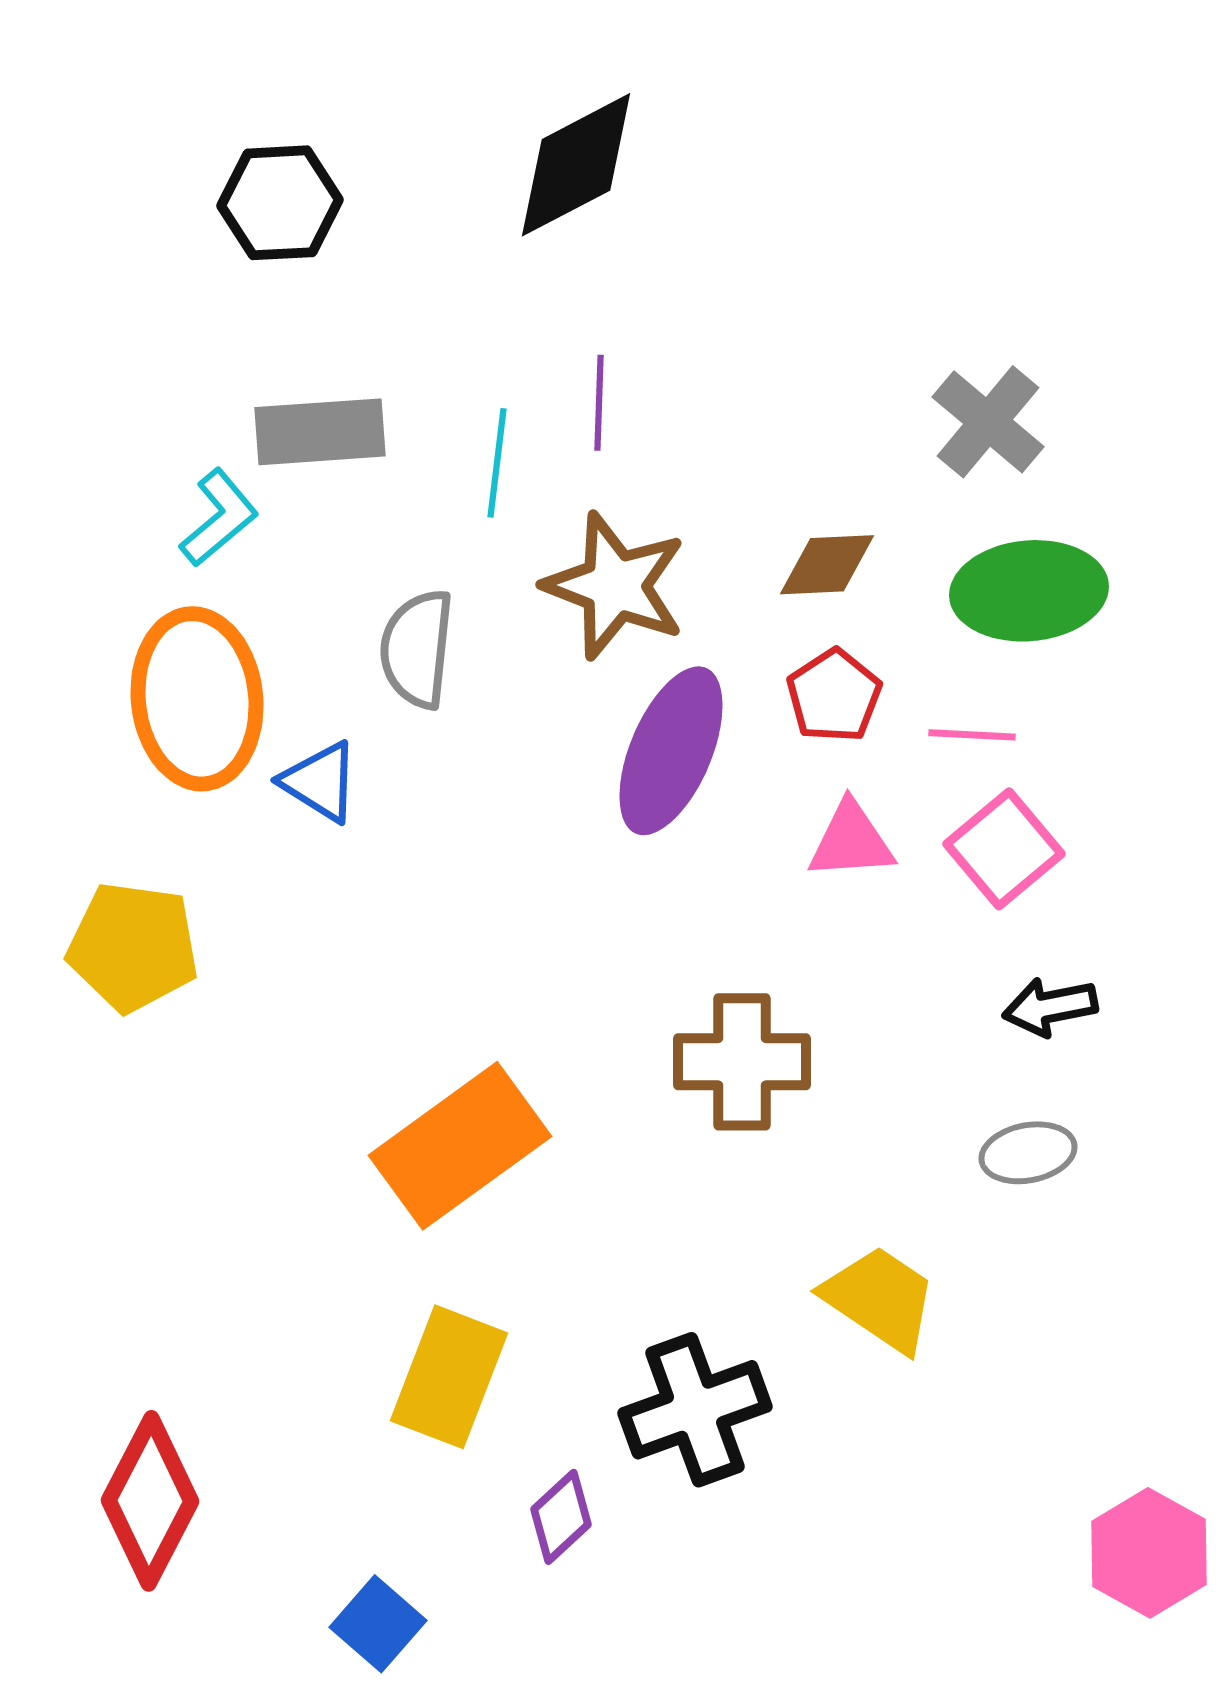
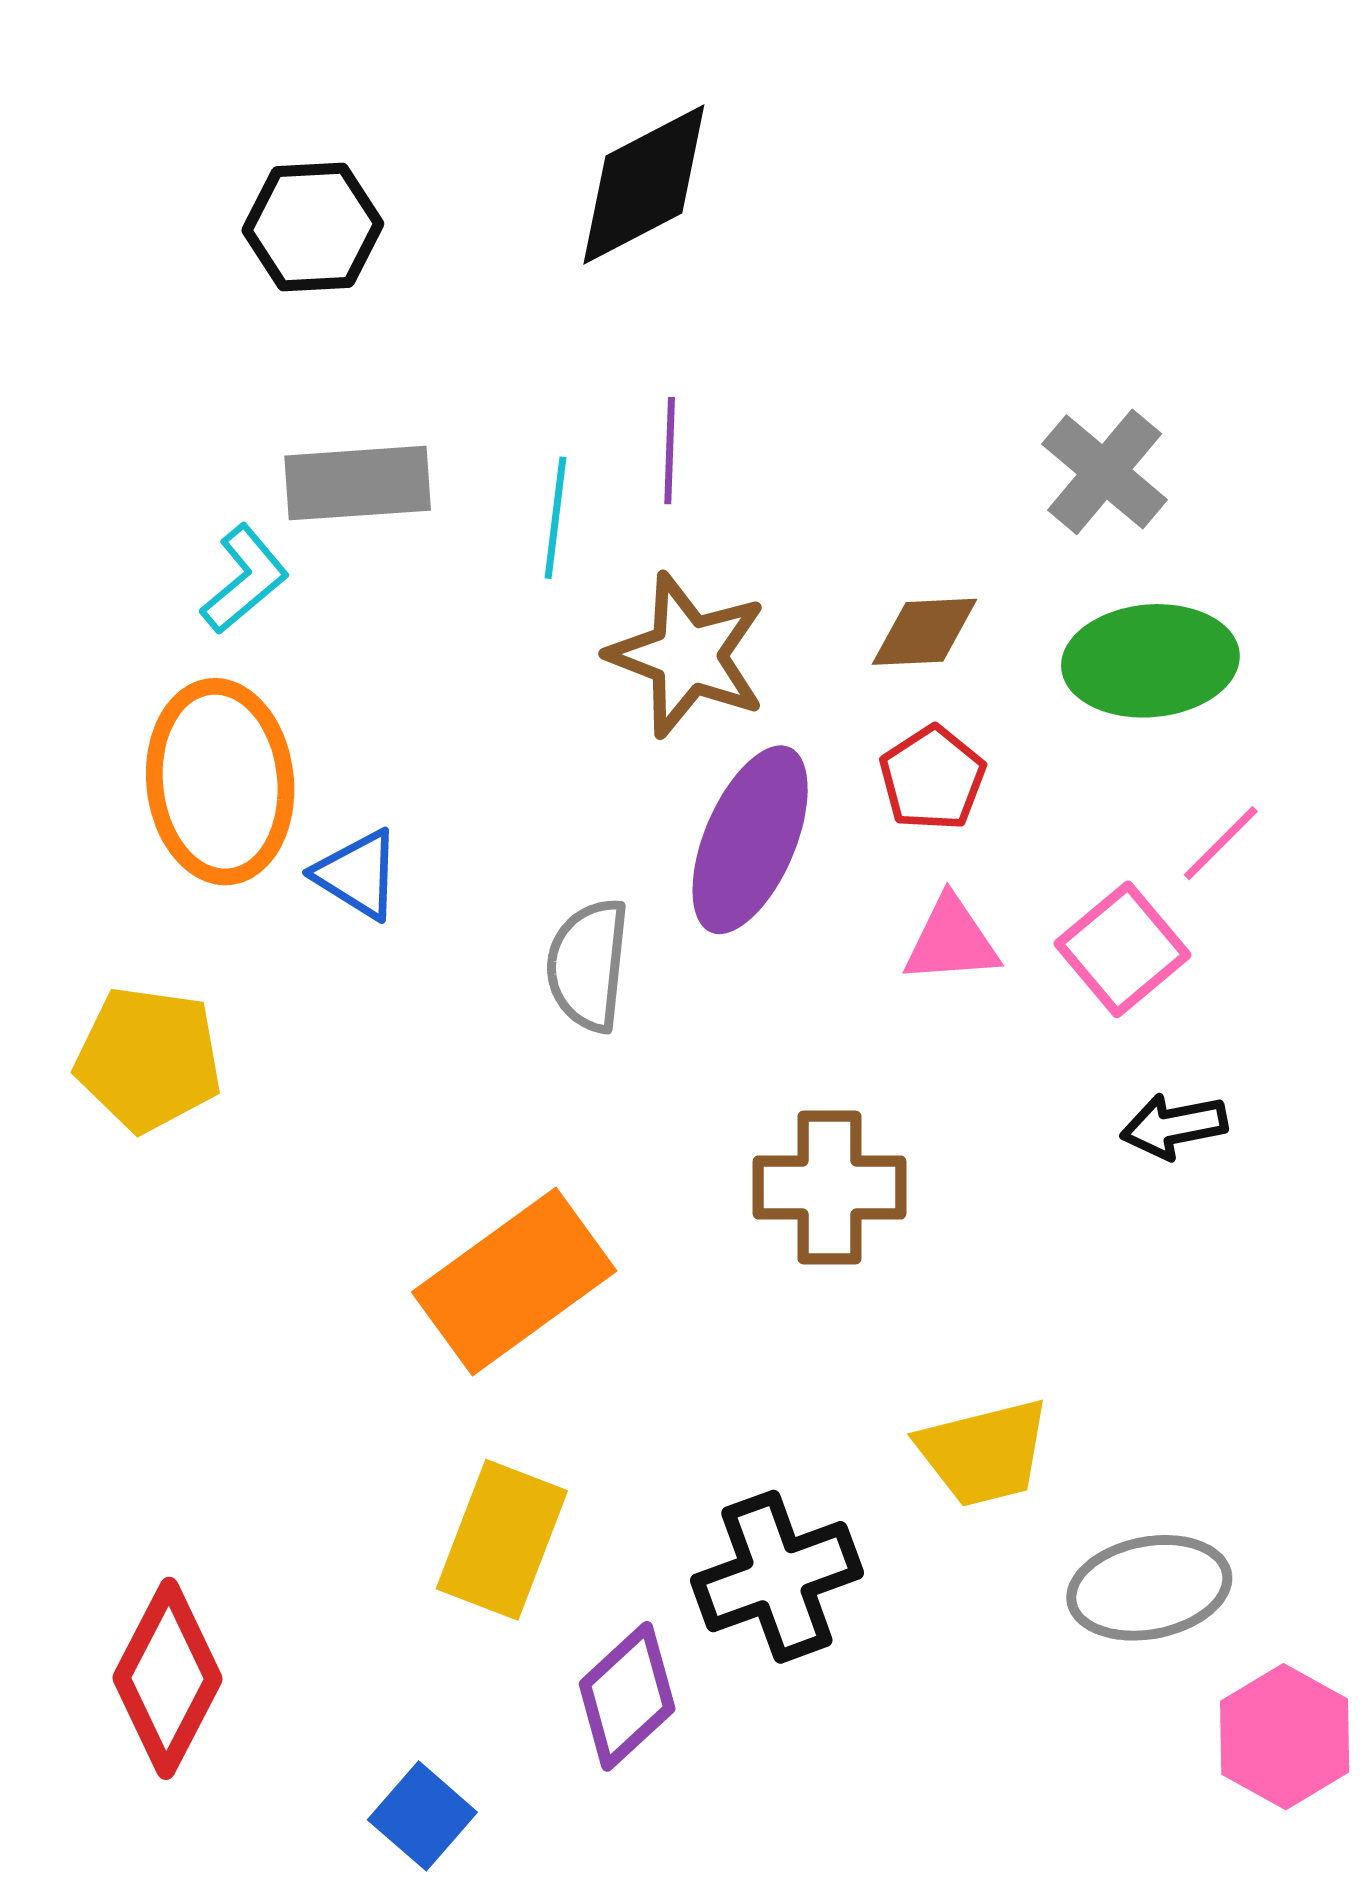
gray semicircle: (417, 649) -> (588, 965), moved
pink line: (972, 735) -> (1221, 843), moved, turned -48
gray ellipse: (1028, 1153) -> (1149, 1588), moved, size x1.5
yellow trapezoid: (880, 1299) -> (984, 1453), turned 132
purple diamond: (561, 1517) -> (627, 1696), size x1.4

